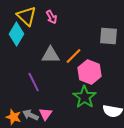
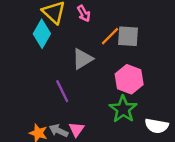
gray square: (109, 36) -> (128, 36), moved
gray triangle: (51, 55) -> (83, 59), turned -30
orange line: (74, 56) -> (110, 36), moved

